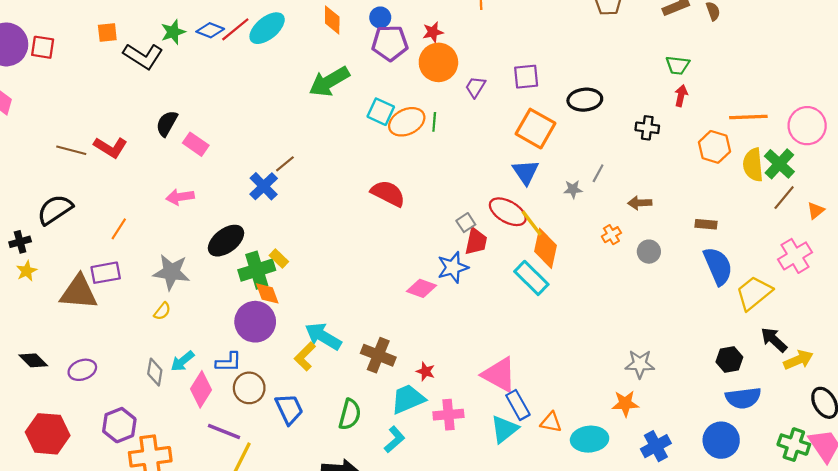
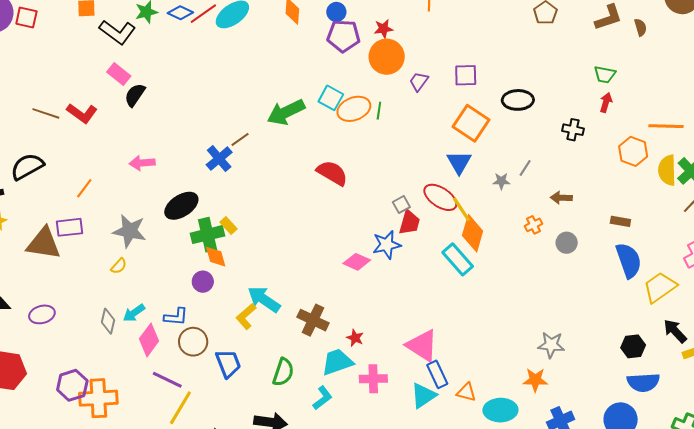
green arrow: (329, 82) -> (286, 112), moved
pink rectangle: (196, 144) -> (119, 74), moved
purple circle: (255, 322) -> (203, 282), size x0.6
purple hexagon: (119, 425) -> (72, 385), moved

